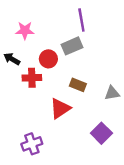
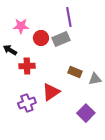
red circle: (48, 59) -> (41, 38), moved
brown rectangle: (78, 85) -> (75, 72), moved
purple cross: (32, 144) -> (27, 103), moved

